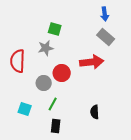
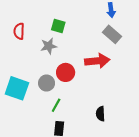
red semicircle: (18, 61) -> (19, 31), moved, size x0.7
cyan square: (25, 109) -> (17, 88), moved, size x1.6

